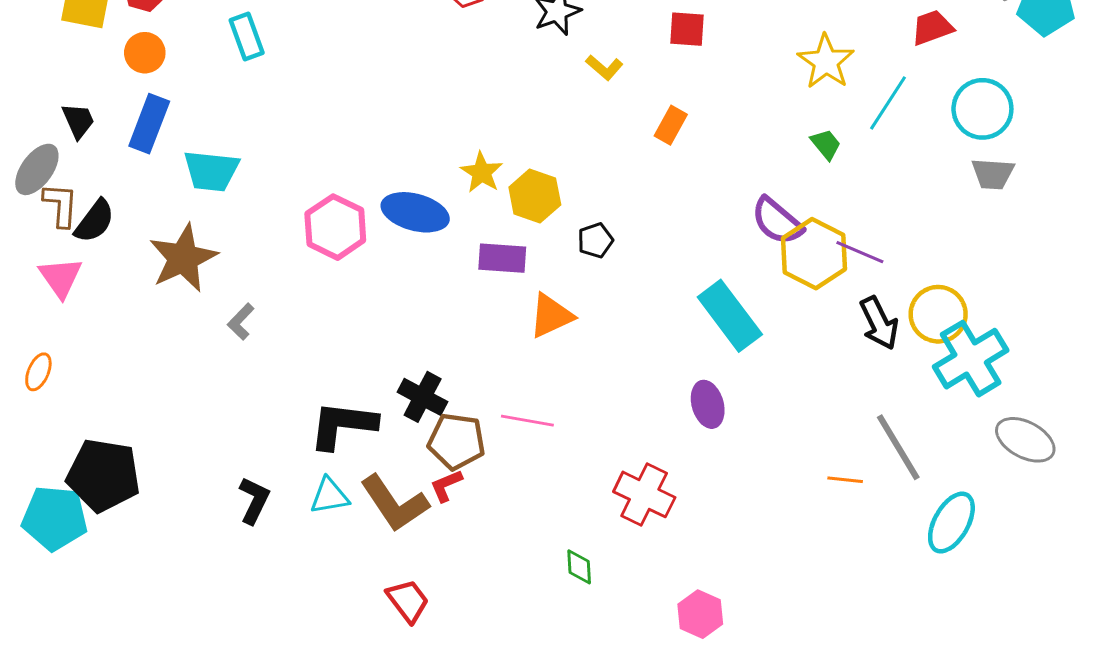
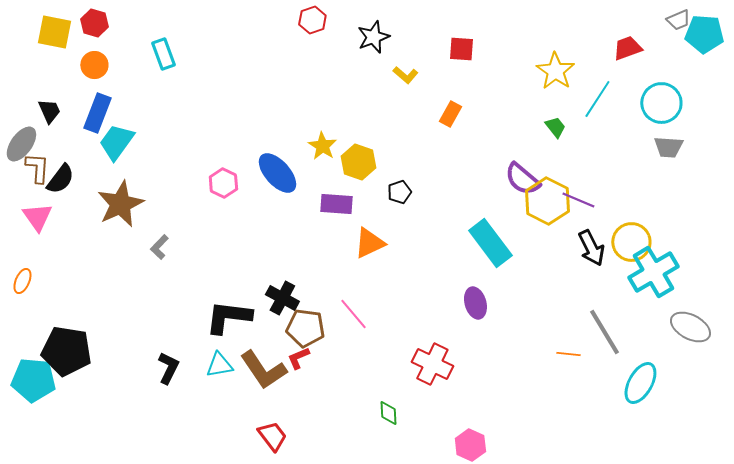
cyan trapezoid: (211, 171) -> (116, 142), moved, turned 120
blue ellipse: (415, 212) -> (277, 173), turned 33
pink hexagon: (335, 227) -> (223, 183), size x0.7
pink line: (527, 421) -> (353, 314), turned 40

